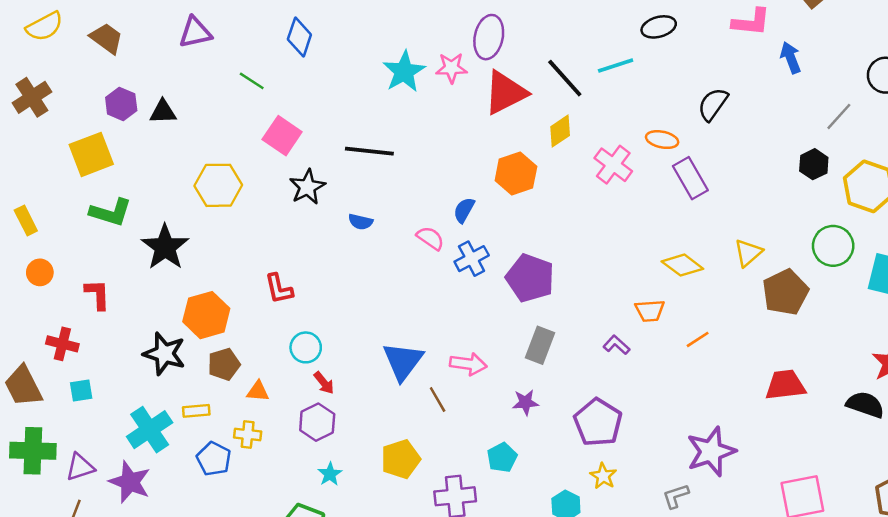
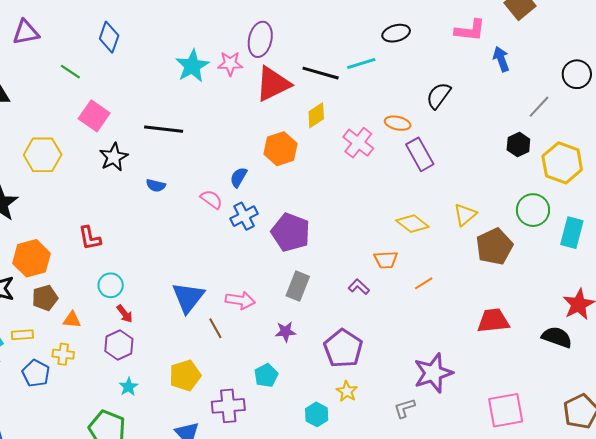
black line: (565, 78) -> (321, 73), turned -33

